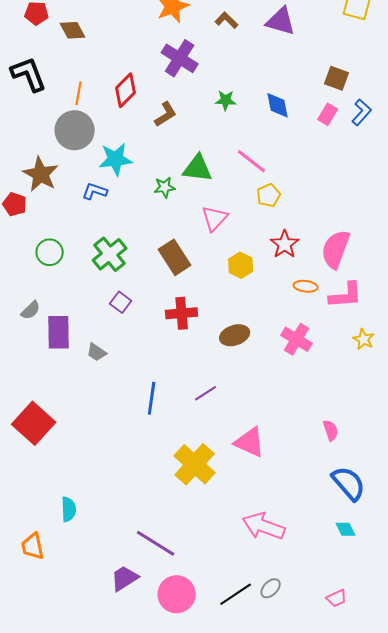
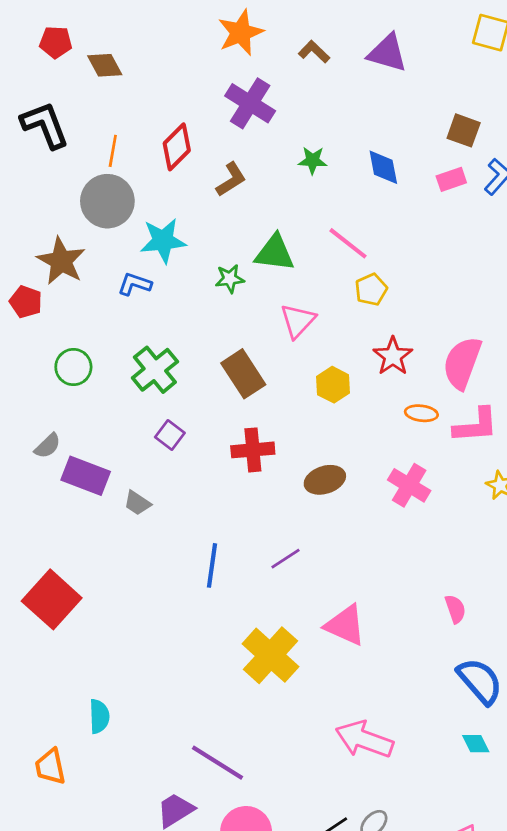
pink rectangle: (328, 114) -> (451, 179), turned 40
purple rectangle: (59, 332) -> (86, 476), turned -68

